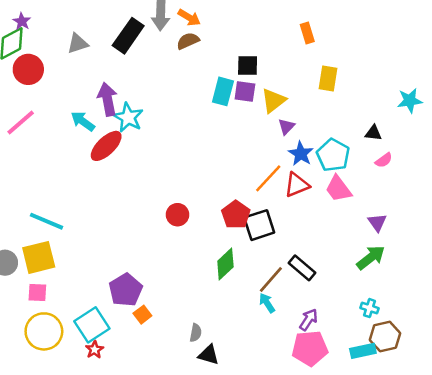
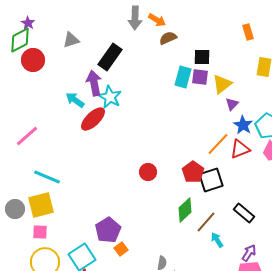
black rectangle: (128, 36) -> (110, 57), moved
brown semicircle: (188, 41) -> (168, 38), moved
pink line: (21, 123) -> (27, 136), moved
brown line: (271, 280) -> (206, 222), moved

